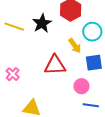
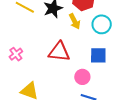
yellow arrow: (75, 46) -> (75, 21), moved

